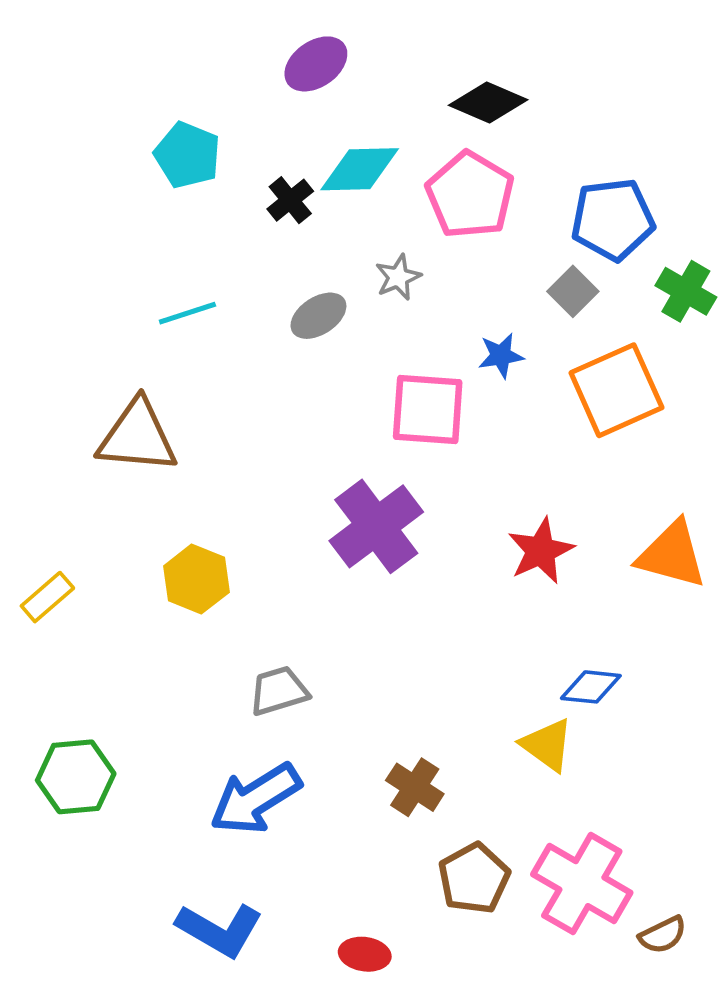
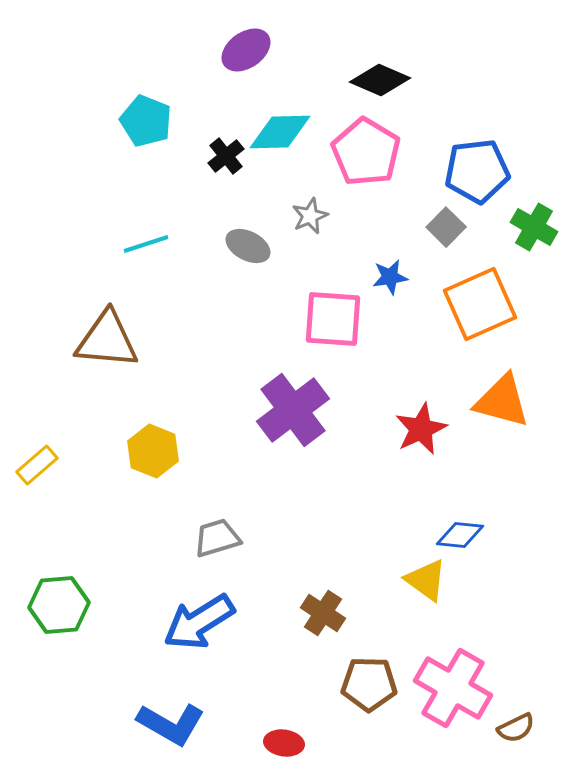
gray ellipse: (318, 316) -> (248, 246), turned 60
orange triangle: (672, 555) -> (502, 401), moved
brown pentagon: (474, 878) -> (369, 684), turned 30

